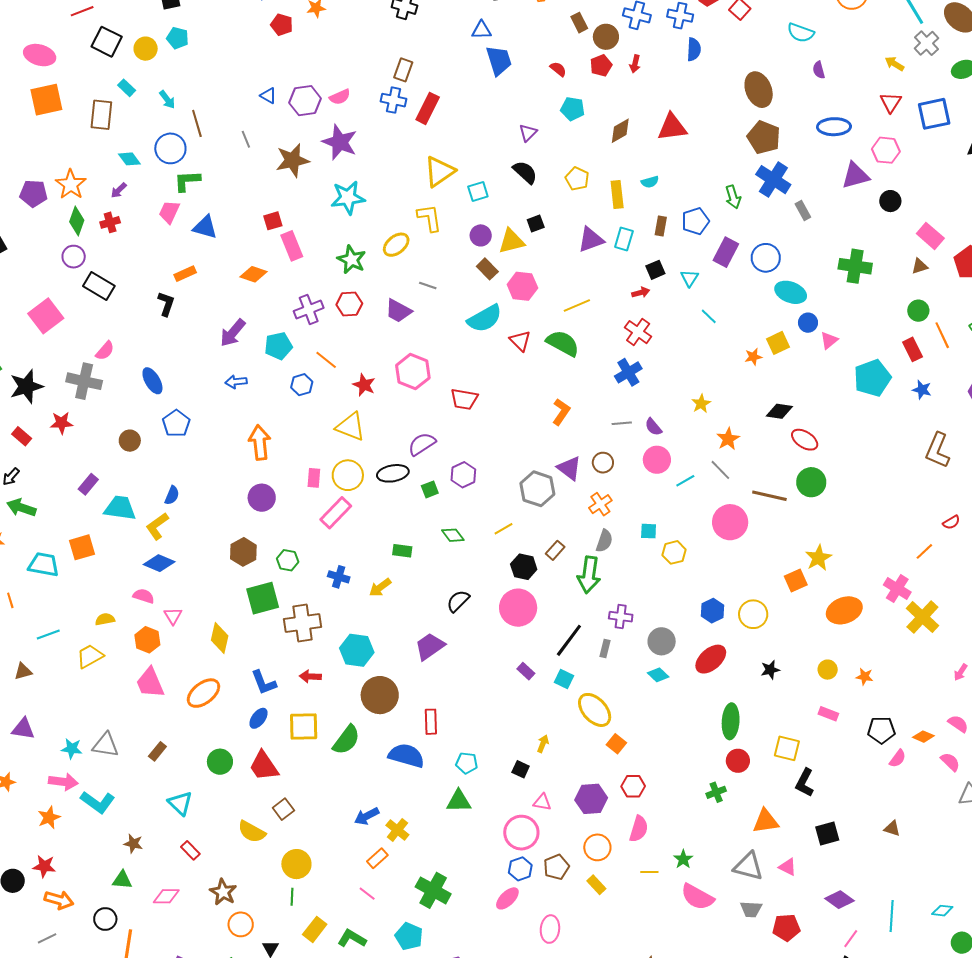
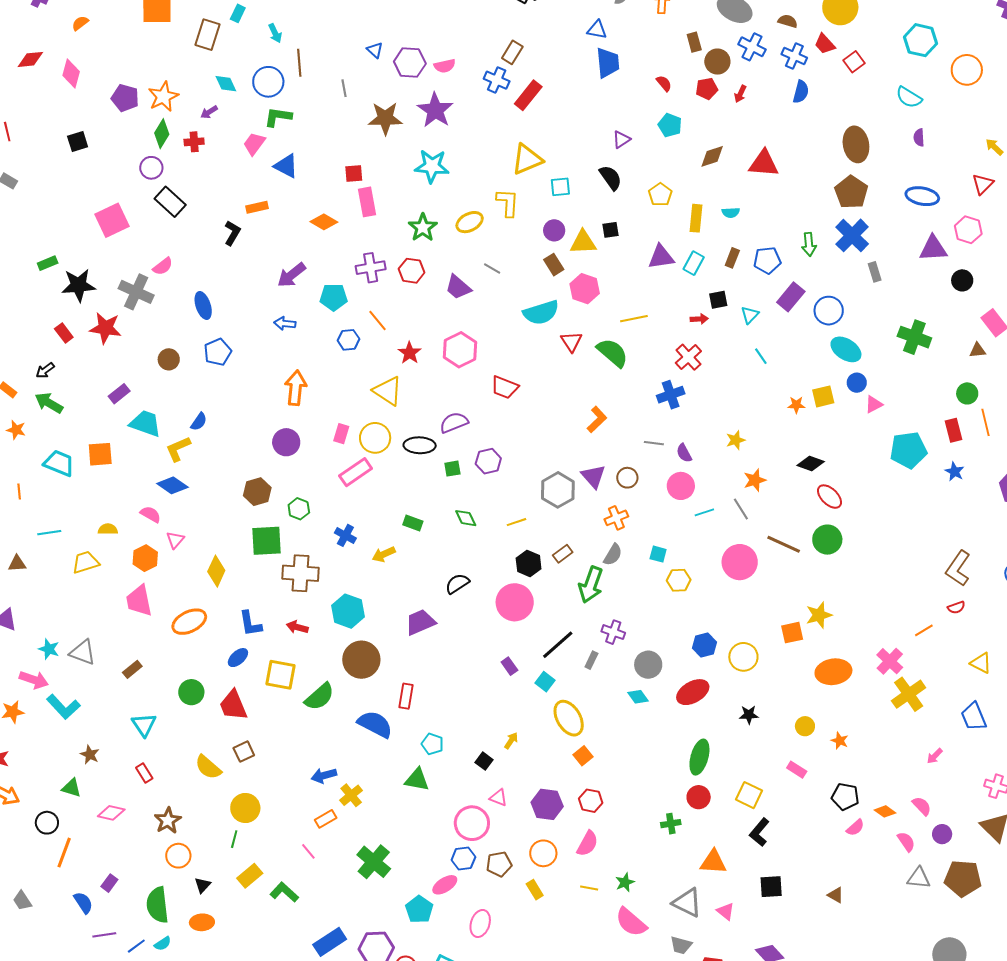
cyan rectangle: (127, 88) -> (238, 13), turned 60
red star: (61, 423) -> (105, 328), size x1.4
brown L-shape: (938, 450) -> (958, 568), moved
cyan pentagon: (409, 936) -> (419, 909), moved

